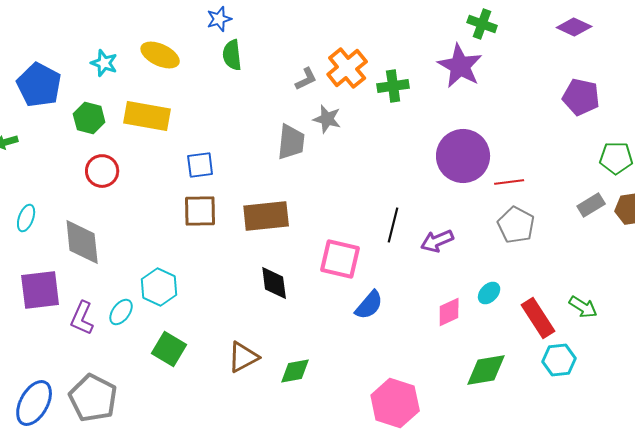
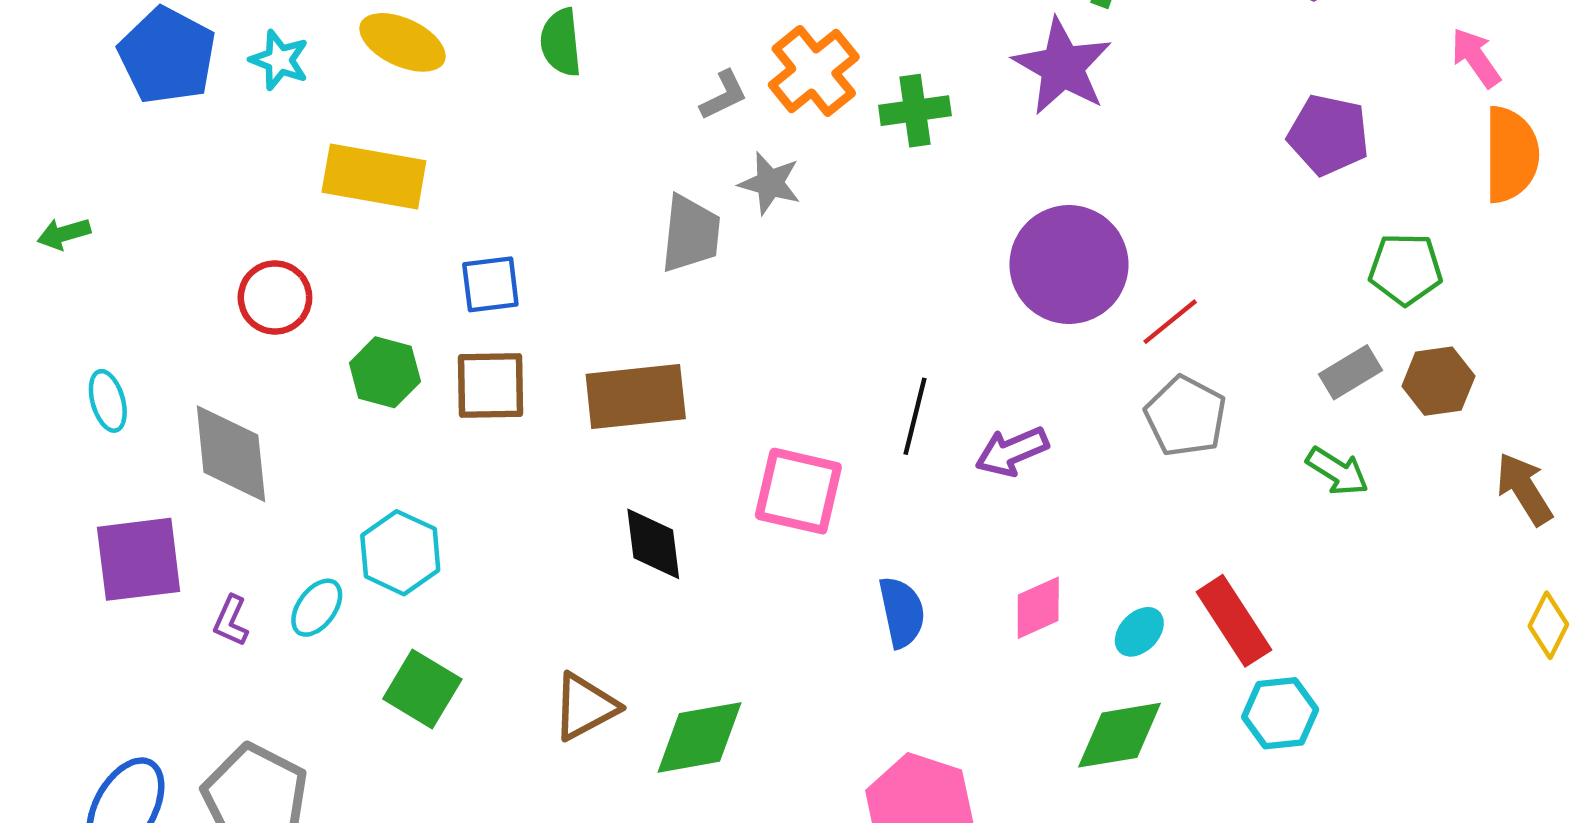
blue pentagon: (39, 85) -> (167, 56), moved
green hexagon: (89, 118) -> (385, 372), moved
red line: (509, 182) -> (1170, 322), turned -32
cyan ellipse: (26, 218) -> (108, 401), turned -36
cyan ellipse: (489, 293) -> (1139, 632), moved
blue semicircle: (369, 305) -> (902, 612), moved, turned -52
green arrow: (583, 307) -> (1337, 471), moved
purple L-shape: (82, 318) -> (231, 621), size x0.7
green diamond: (295, 371) -> (699, 737), size x1.4

